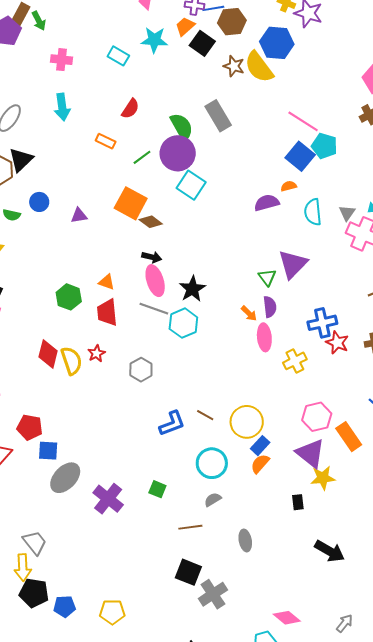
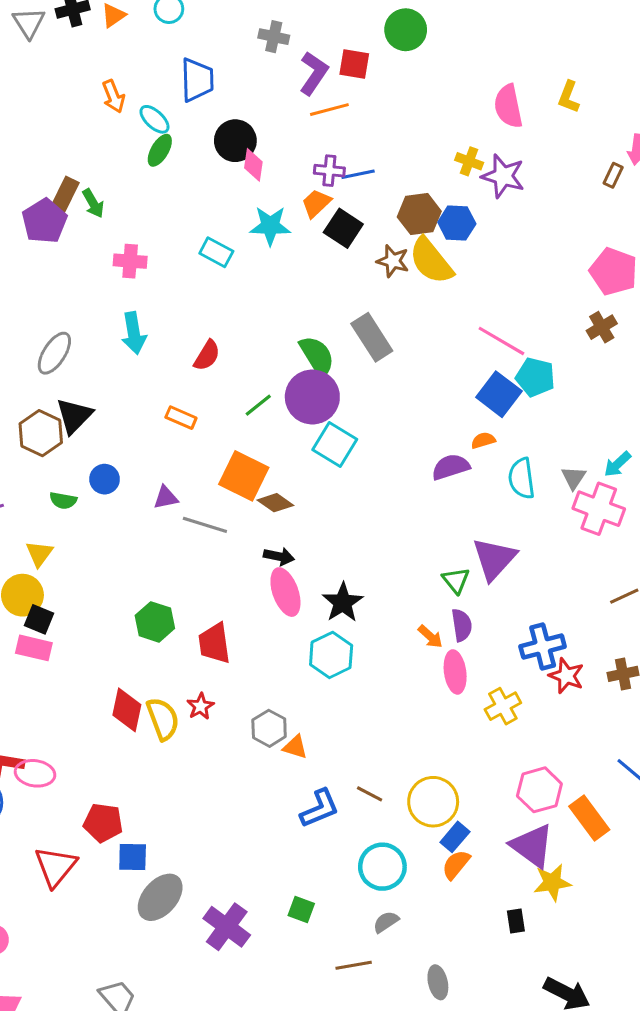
brown hexagon: (232, 22) -> (419, 214), moved
blue hexagon: (277, 43) -> (457, 223), size x0.7
red semicircle: (130, 109) -> (207, 355), moved
orange rectangle: (106, 141) -> (181, 418), moved
orange triangle: (107, 282) -> (295, 747), moved
gray line: (154, 309) -> (205, 525), moved

